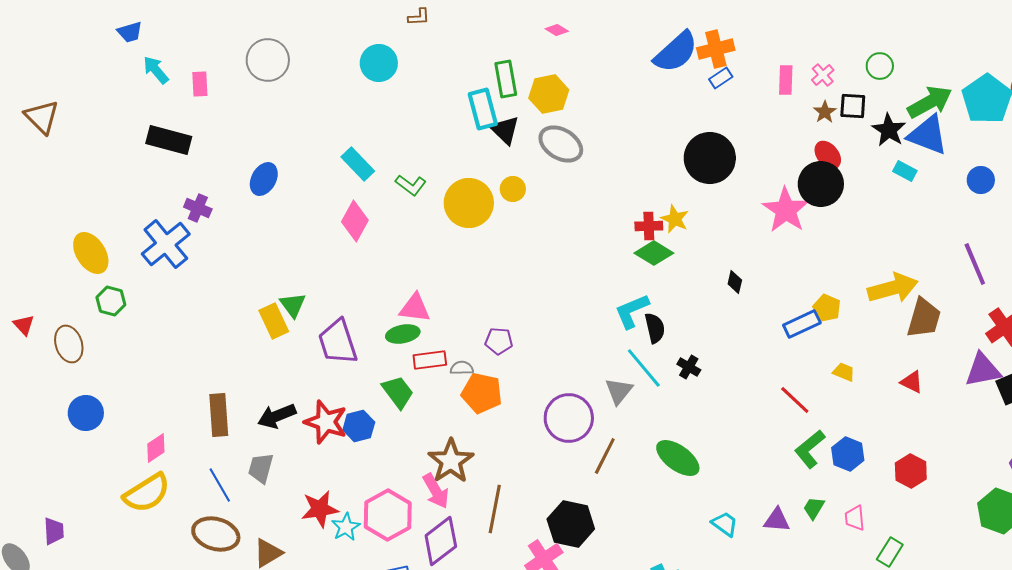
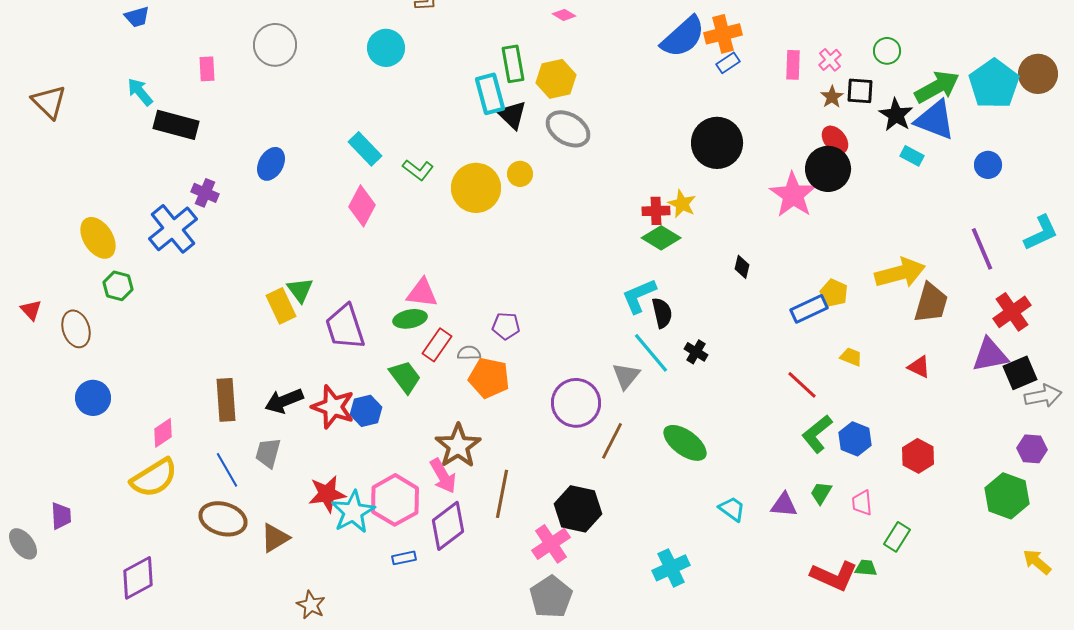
cyan arrow: (156, 70) -> (140, 92), moved
red rectangle: (430, 360) -> (437, 345), turned -48
cyan star: (346, 527) -> (353, 512), size x1.5

